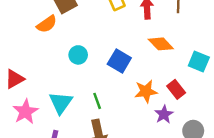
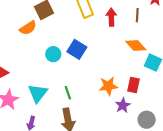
orange diamond: (161, 44) -> (136, 45), moved
blue square: (119, 61) -> (77, 49), moved
red rectangle: (176, 89) -> (133, 85), turned 49

